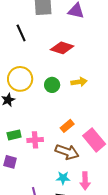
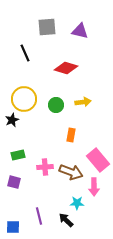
orange rectangle: (67, 126) -> (71, 135), moved, turned -40
pink cross: (35, 140) -> (45, 167), moved
cyan star: (63, 178) -> (77, 203), moved
pink arrow: (85, 181) -> (94, 187), moved

